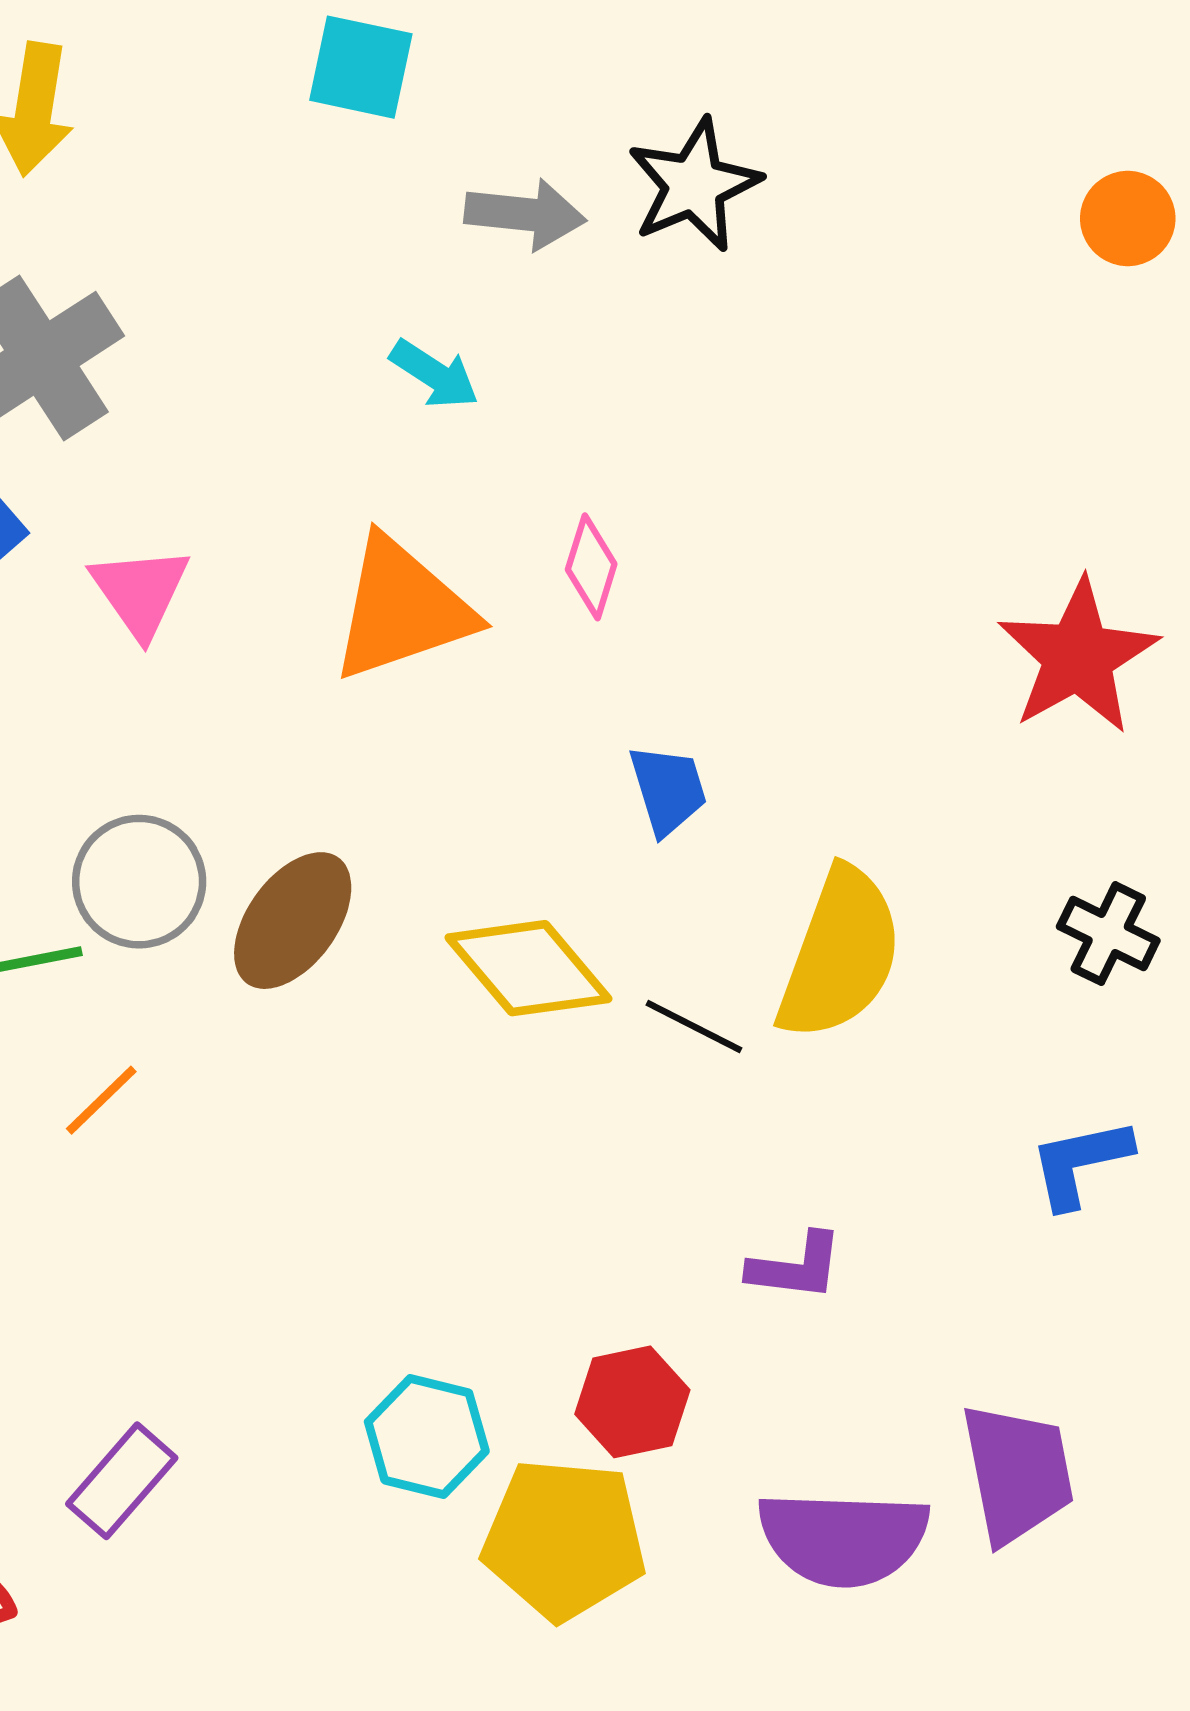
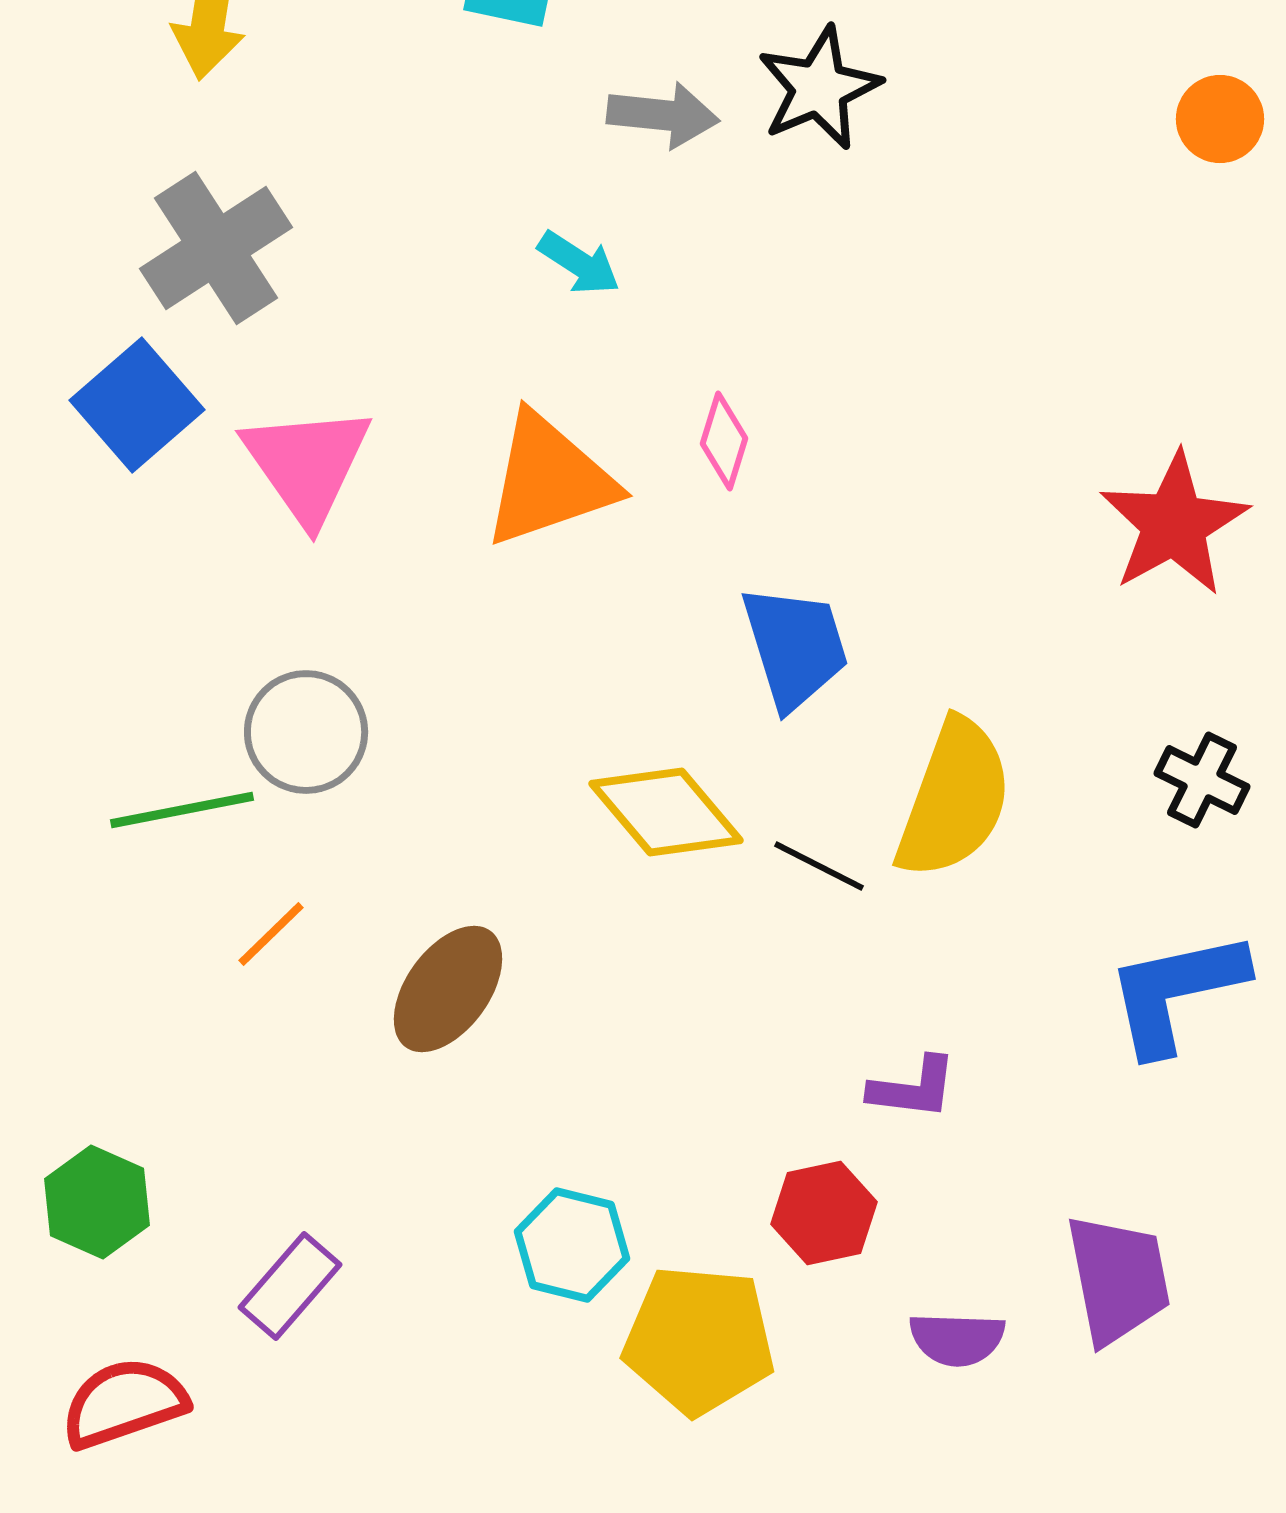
pink triangle: (140, 592) -> (307, 464), size x1.4
blue trapezoid: (668, 790) -> (795, 647), size x1.5
brown ellipse: (293, 921) -> (448, 989), moved
blue L-shape: (1080, 1163) -> (1176, 992), size x1.5
red hexagon: (632, 1402) -> (824, 1213), moved
purple semicircle: (843, 1538) -> (957, 1339), size x0.6

